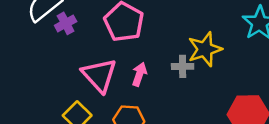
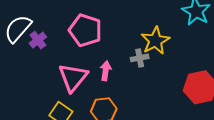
pink triangle: (99, 75) -> (73, 77), turned 32

